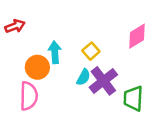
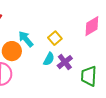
cyan arrow: (55, 52) -> (26, 39), turned -36
purple cross: (103, 81) -> (65, 62), size x0.7

